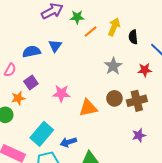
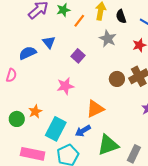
gray star: (113, 66) -> (108, 39), moved
purple square: (31, 83) -> (78, 56), moved
orange star: (18, 98) -> (35, 111), moved
orange triangle: (88, 108) -> (95, 109), moved

